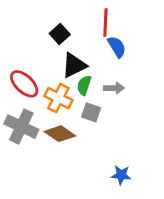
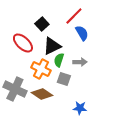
red line: (105, 23) -> (74, 16), turned 42
red ellipse: (24, 84) -> (23, 43), moved
blue star: (121, 175) -> (80, 108), moved

